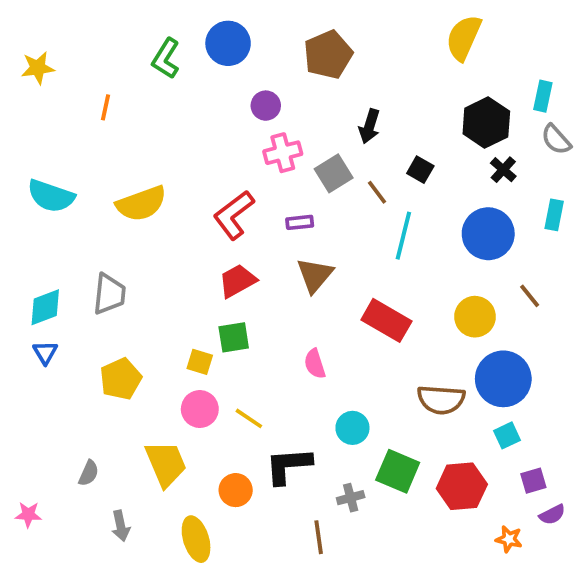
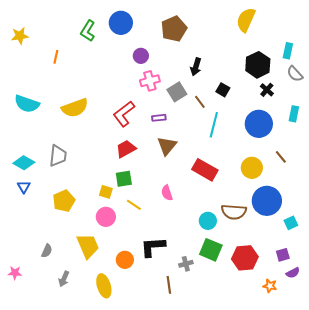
cyan diamond: (45, 307) -> (24, 163), turned 50
yellow line: (249, 418) -> (134, 205), moved
cyan circle: (352, 428) -> (208, 221), moved
cyan square: (507, 435) -> (291, 223), moved
gray arrow: (121, 526) -> (64, 279), turned 35

